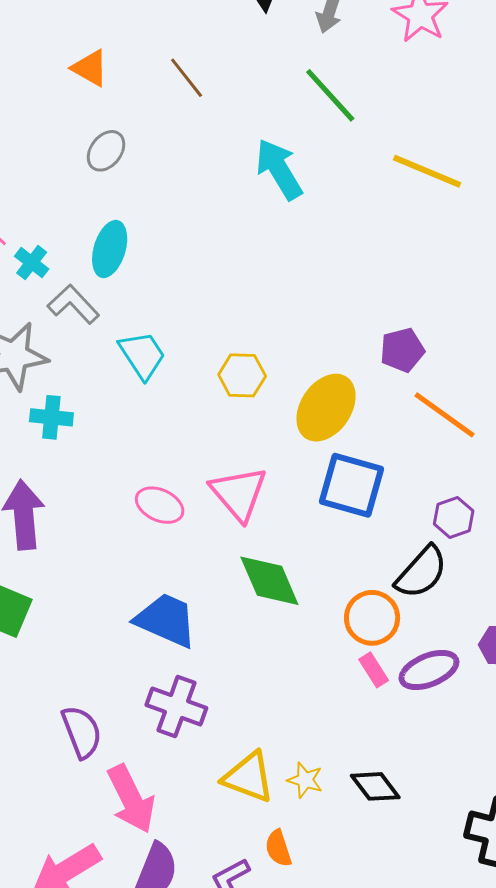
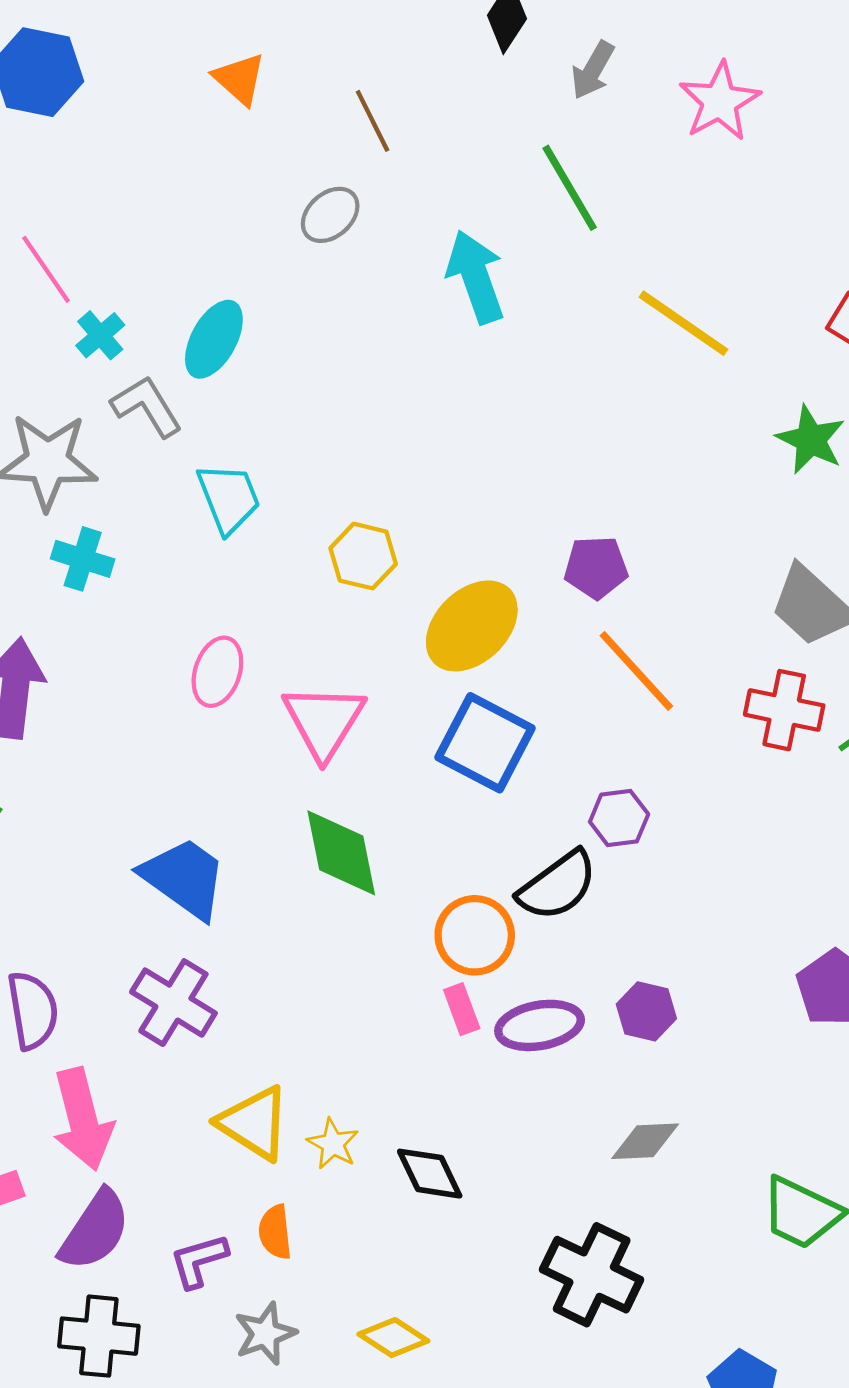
gray ellipse: (106, 151) -> (330, 215), moved
pink ellipse: (160, 505) -> (217, 672), moved, turned 72

